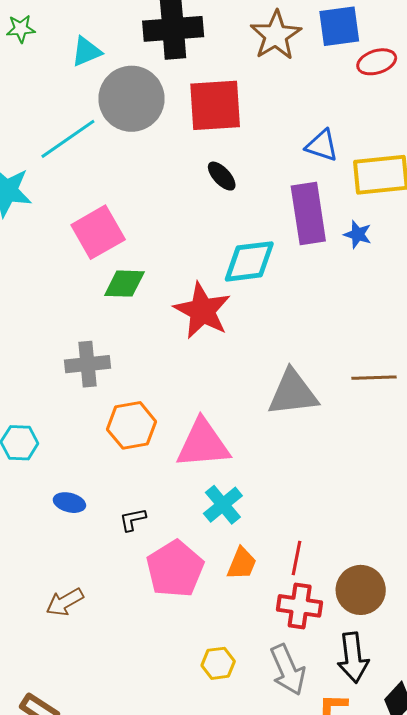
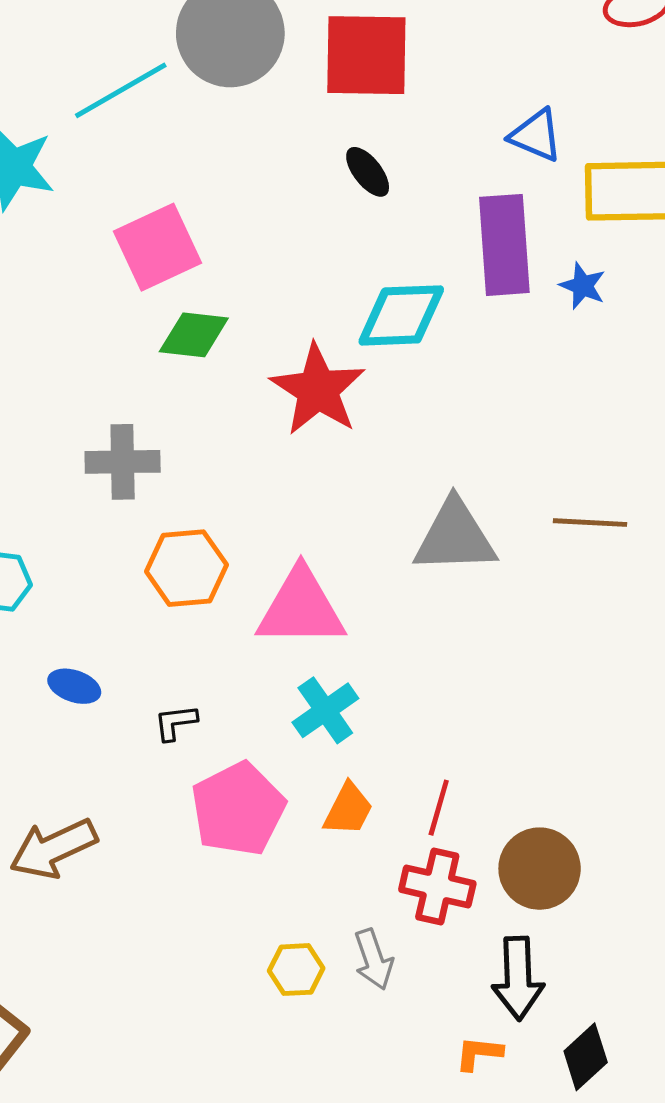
brown arrow: (65, 602) -> (53, 849), size x1.4
gray arrow: (288, 670) -> (374, 959), moved, size x0.7

